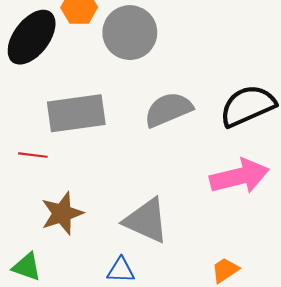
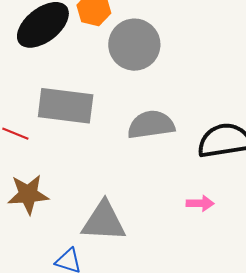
pink arrow: (239, 176) -> (200, 203), size x0.5
gray triangle: (146, 221) -> (104, 221), turned -36

